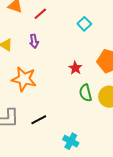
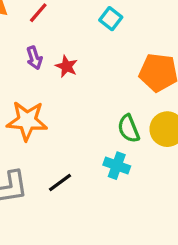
red star: (75, 68) -> (66, 66), moved
cyan cross: (71, 141) -> (117, 166), moved

